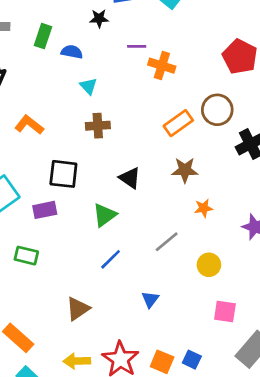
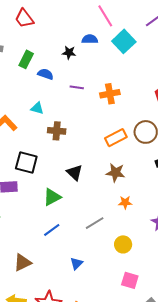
purple line: (137, 46) -> (77, 87), moved
orange cross: (162, 66) -> (110, 94), turned -36
cyan triangle: (88, 86) -> (37, 108), moved, turned -40

